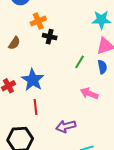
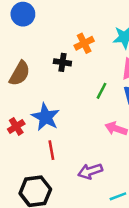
orange cross: (38, 21) -> (84, 43), moved
brown semicircle: (14, 43) -> (20, 73), size x1.5

